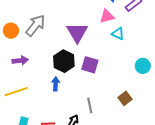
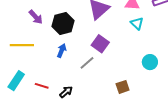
purple arrow: (20, 60) -> (36, 17), turned 35
black hexagon: (64, 61) -> (63, 23), moved
gray line: (90, 105) -> (87, 63), moved, turned 42

